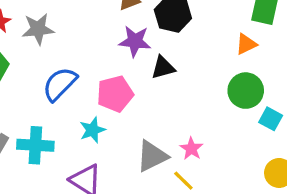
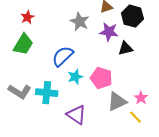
gray star: (38, 29) -> (80, 22), moved, turned 30
pink pentagon: (115, 94) -> (101, 78), moved, turned 30
cyan star: (92, 130) -> (75, 77), moved

